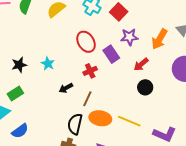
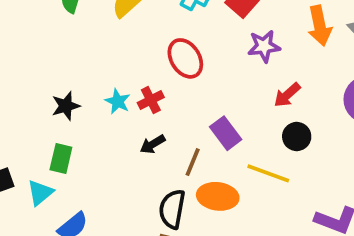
orange arrow: (160, 39) -> (320, 26), moved, turned -40
purple rectangle: (111, 54) -> (226, 133), moved
red cross: (90, 71) -> (151, 100), moved
green rectangle: (15, 94) -> (61, 159), turned -42
yellow line: (129, 121) -> (268, 173), moved

